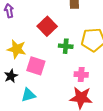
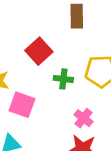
pink cross: (81, 75) -> (83, 118), turned 32

